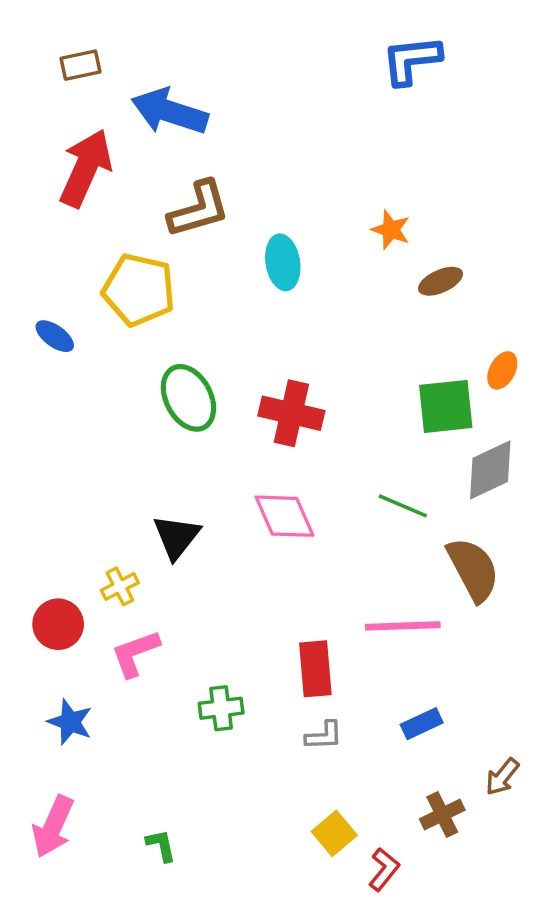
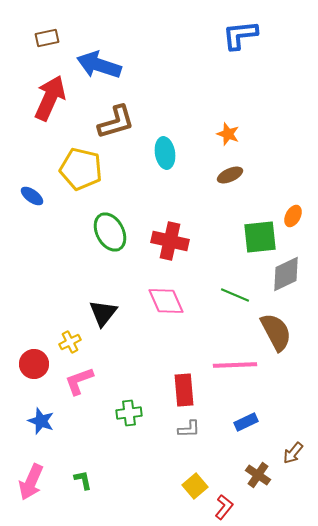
brown ellipse: (441, 281) -> (230, 175), moved
brown cross: (442, 815) -> (258, 475), turned -30
green L-shape: (161, 845) -> (83, 480), moved

